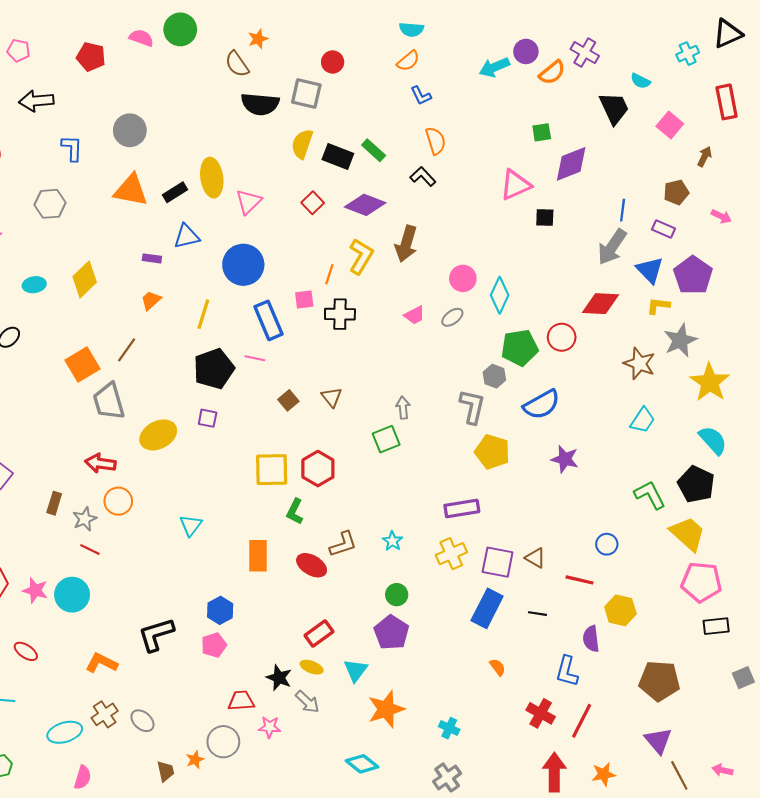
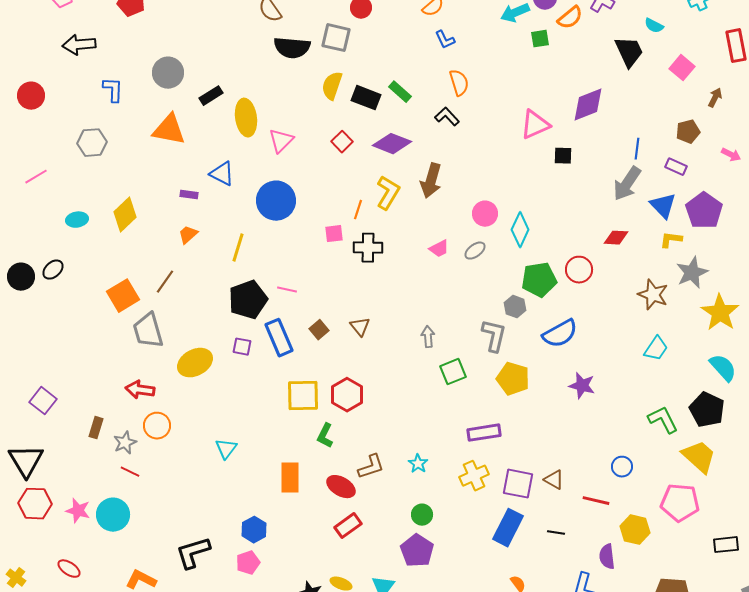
green square: (542, 132) -> (540, 39), moved
black rectangle: (175, 192) -> (211, 96), moved
blue triangle: (187, 236) -> (222, 174), turned 40
red diamond: (600, 304) -> (616, 238), size x0.7
blue rectangle: (269, 320) -> (279, 338), moved
green square: (386, 439) -> (453, 372), moved
pink pentagon: (701, 582) -> (680, 503), moved
red rectangle: (319, 634) -> (348, 526), moved

